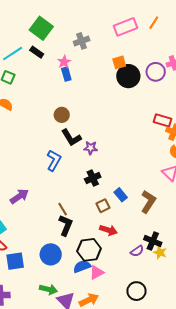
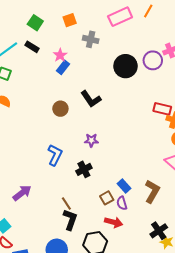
green square: (41, 28) -> (35, 23), size x0.7
gray cross: (82, 41) -> (91, 39), moved, turned 35
orange square: (119, 62) -> (70, 20), moved
blue rectangle: (66, 74) -> (63, 67), turned 56
black L-shape: (71, 138) -> (91, 99), moved
black cross: (93, 178) -> (84, 169), moved
black cross: (153, 241) -> (159, 231), turned 36
purple semicircle: (137, 251) -> (122, 203), moved, turned 112

